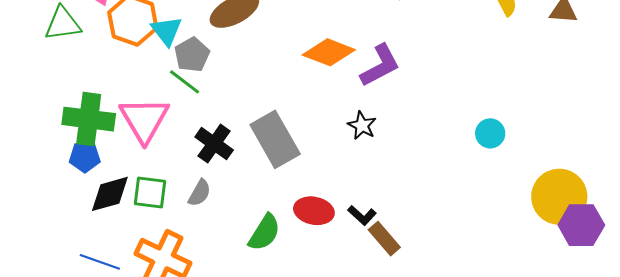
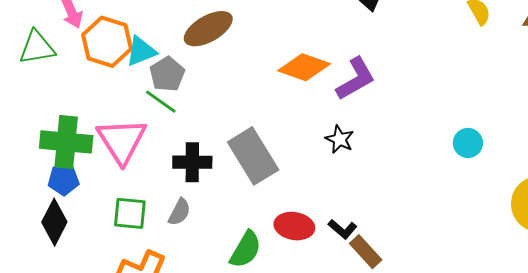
cyan triangle: (167, 31) -> (141, 51), turned 48
black cross: (214, 144) -> (192, 162), turned -33
black diamond: (110, 194) -> (54, 222), moved, turned -45

